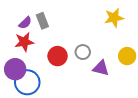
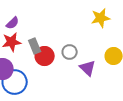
gray rectangle: (42, 21) -> (35, 46), moved
purple triangle: (101, 68) -> (88, 68), turned 30

